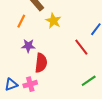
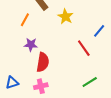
yellow star: (53, 21) -> (66, 17), moved
pink cross: (30, 84) -> (41, 86), moved

